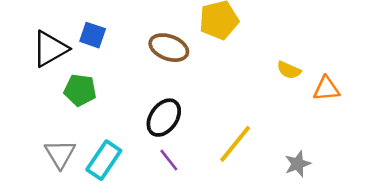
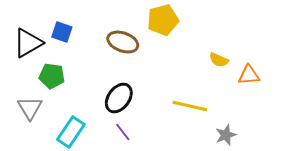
yellow line: (235, 144) -> (190, 106), moved, turned 64
gray triangle: (60, 154) -> (30, 108), moved

